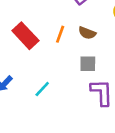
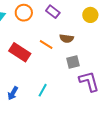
orange line: (60, 34) -> (46, 45), turned -64

